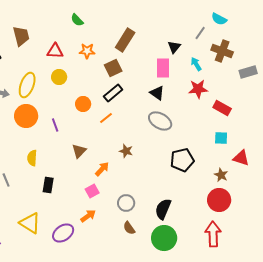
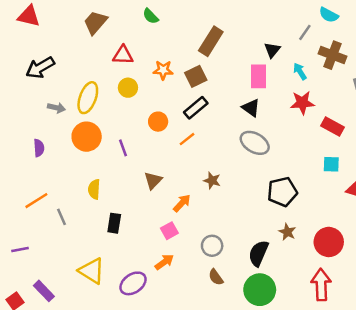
brown trapezoid: (21, 36) -> (95, 22), moved, turned -125
orange star: (87, 51) -> (163, 70), moved
brown star: (221, 175) -> (287, 232), moved

